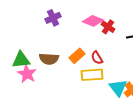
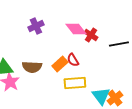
pink diamond: (93, 21) -> (76, 29), turned 30
red semicircle: (97, 58) -> (73, 60), moved

